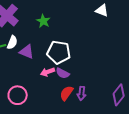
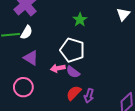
white triangle: (102, 10) -> (123, 14), turned 40
green star: (43, 21) -> (80, 20), moved
purple triangle: (27, 52) -> (31, 58), moved

